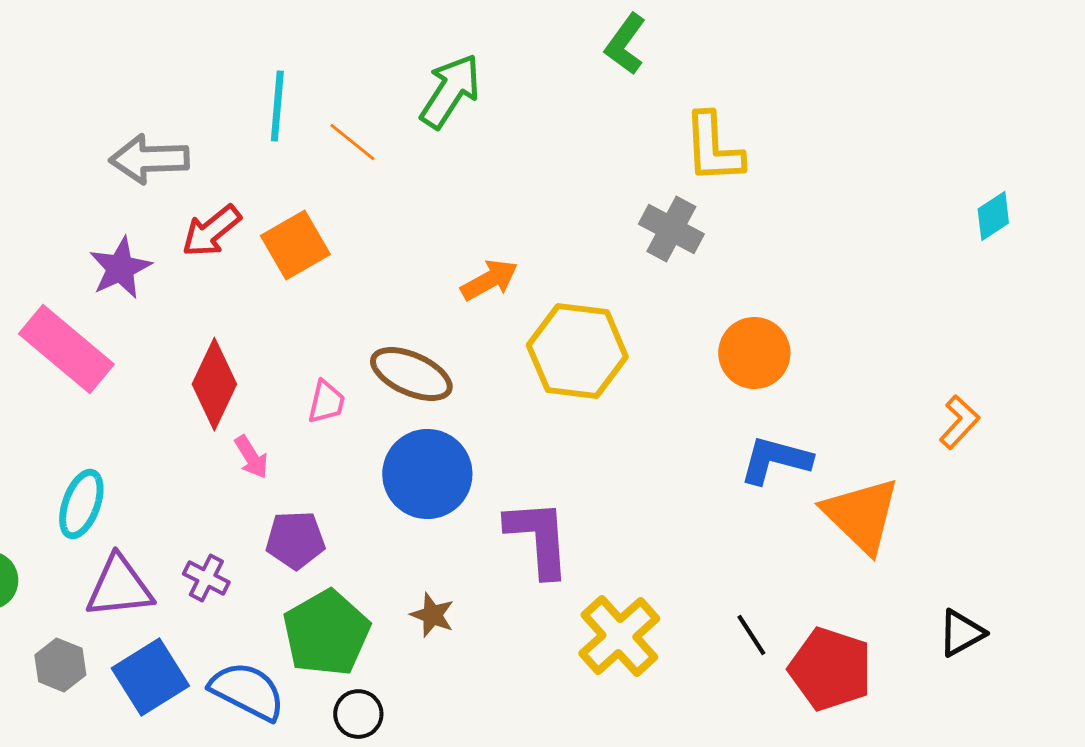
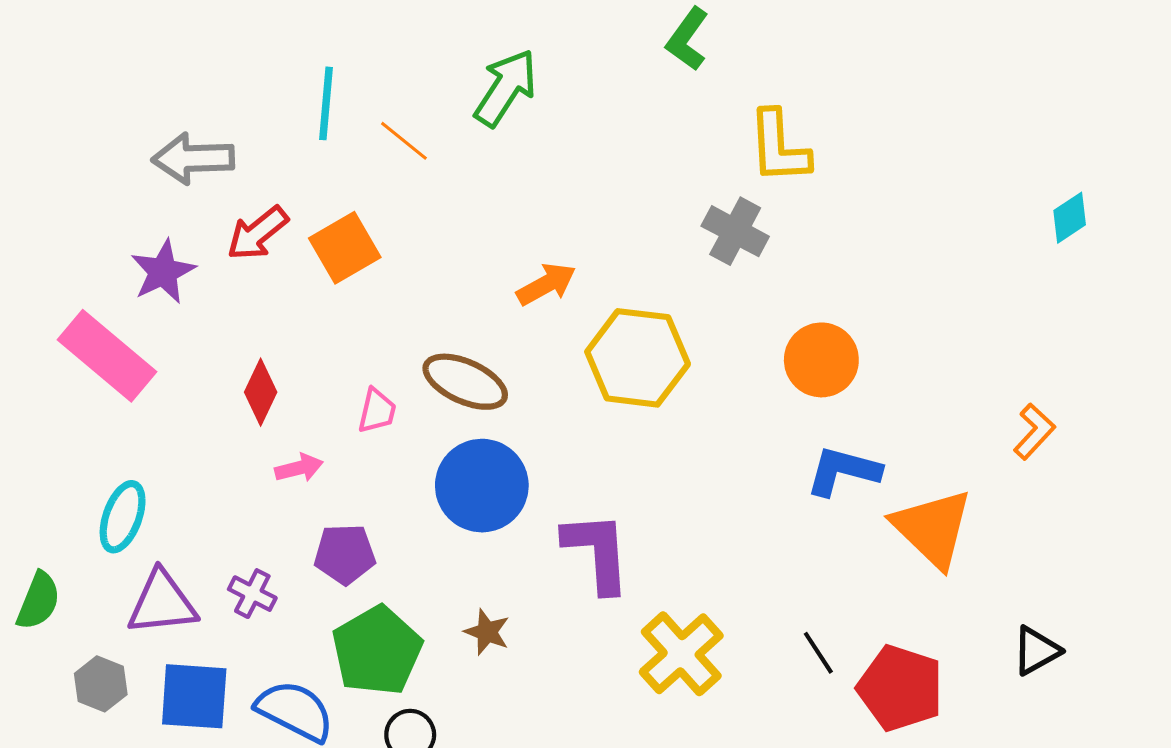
red diamond: (214, 384) -> (261, 392), size x0.7
pink arrow: (251, 457) -> (299, 468), turned -72
blue square: (150, 677) -> (194, 696), turned 36

